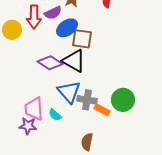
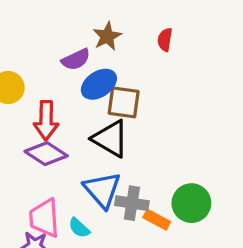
red arrow: (34, 17) -> (46, 121), moved
purple diamond: (50, 63) -> (46, 154), moved

